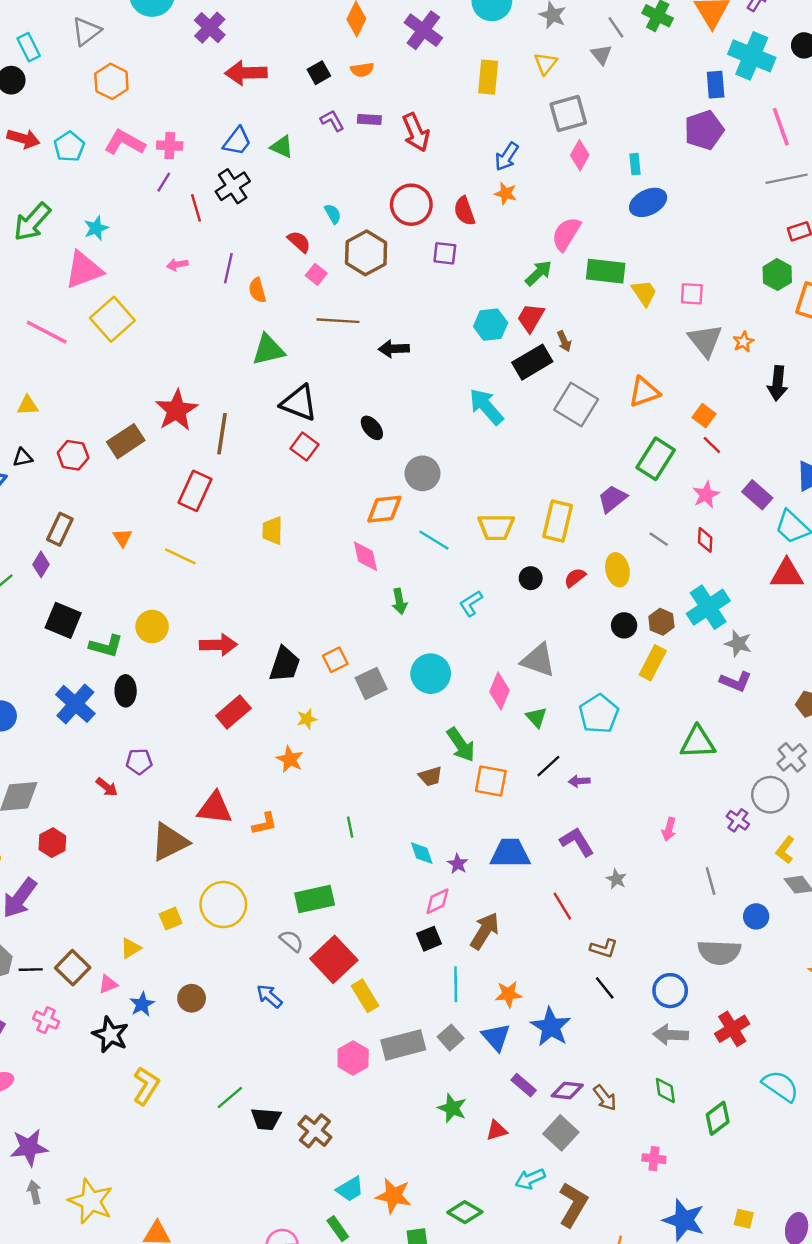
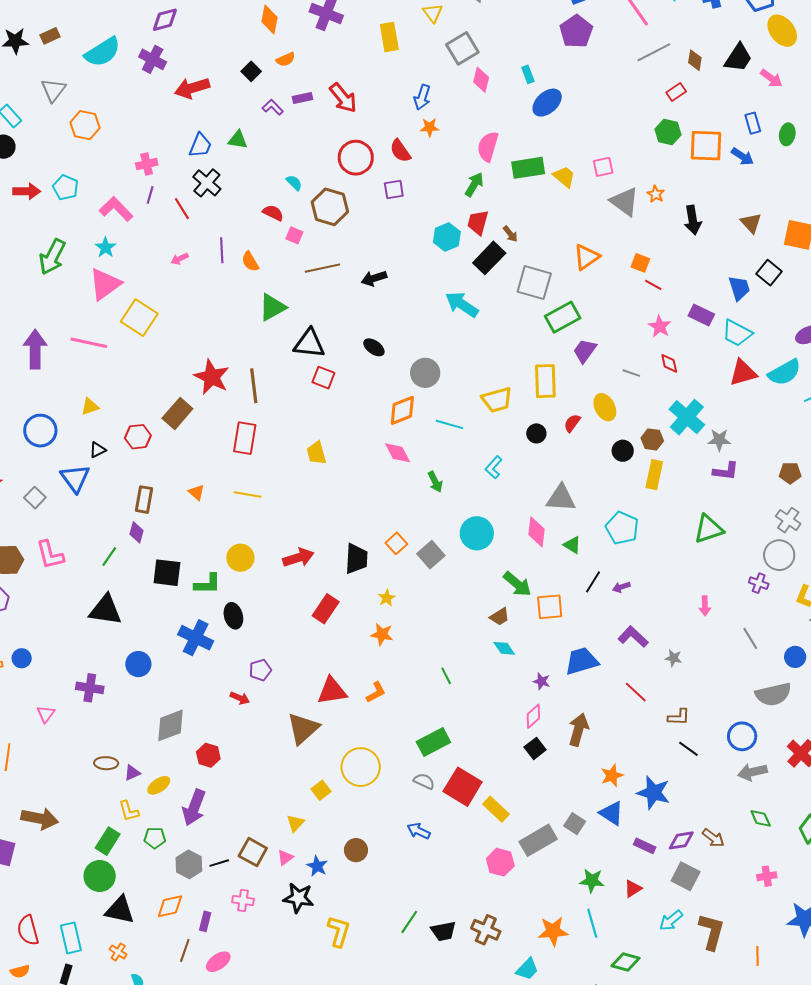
pink L-shape: (125, 142) -> (116, 209), moved, turned 32
green rectangle: (656, 459) -> (563, 317), moved, turned 44
cyan diamond: (422, 853) -> (504, 648), moved
cyan line: (456, 984) -> (592, 923), moved
orange star: (394, 1196) -> (553, 931), moved

